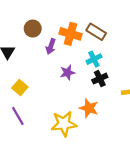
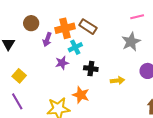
orange cross: (71, 34) -> (65, 28), turned -30
cyan cross: (94, 59) -> (75, 47), moved
black cross: (100, 79) -> (91, 69), turned 32

